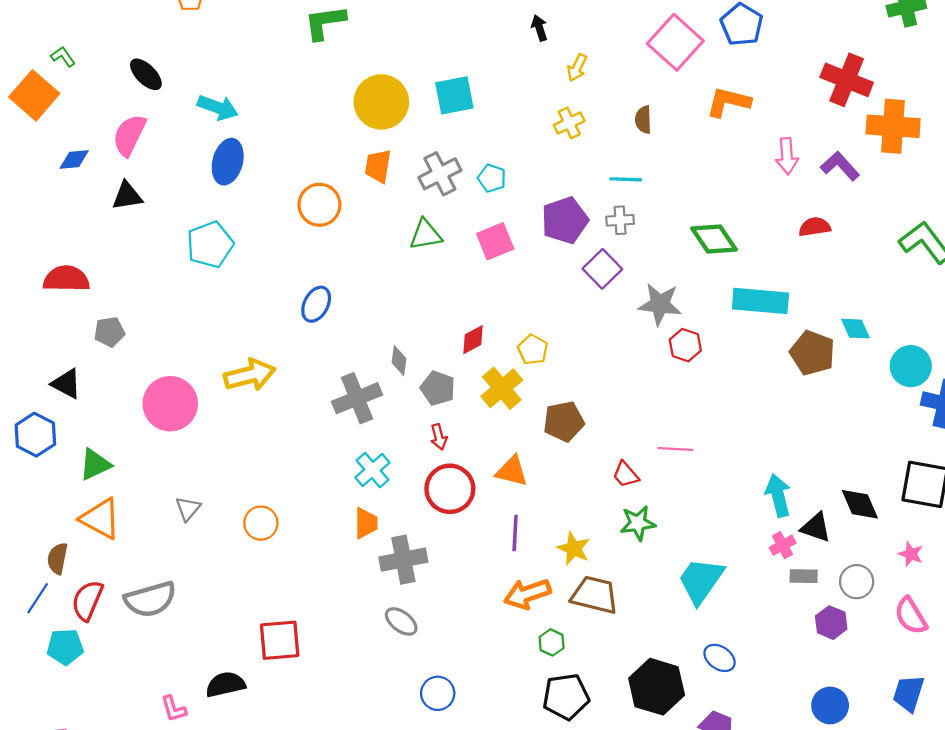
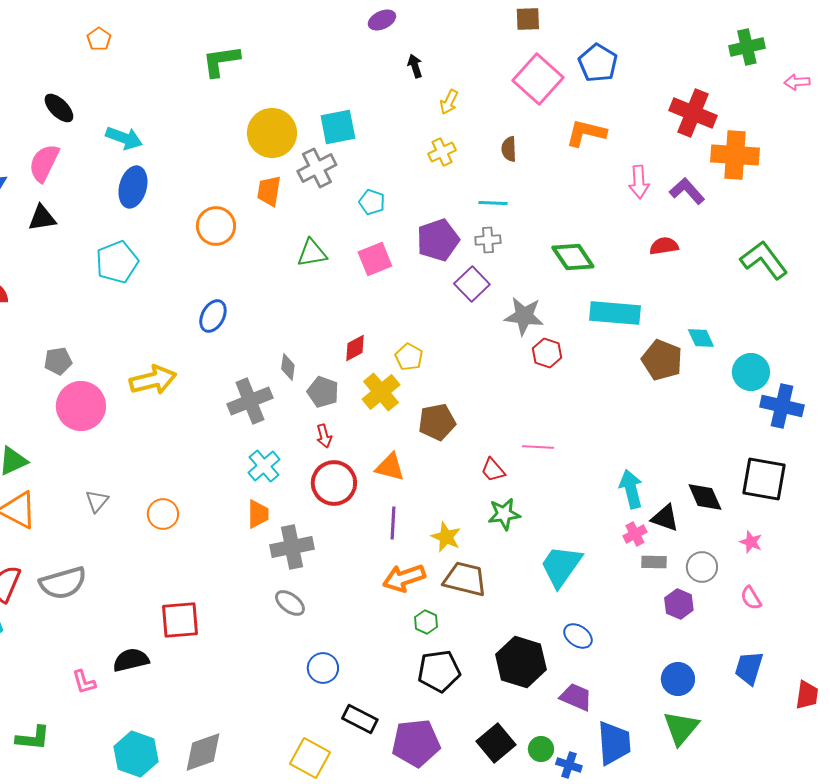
gray cross: (440, 174) -> (317, 168), moved
gray pentagon: (109, 332) -> (58, 361), moved
pink semicircle: (911, 616) -> (751, 598), size x0.7

